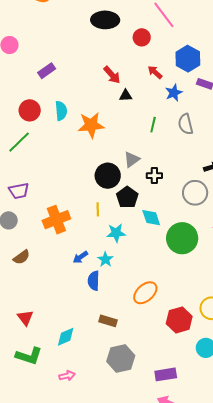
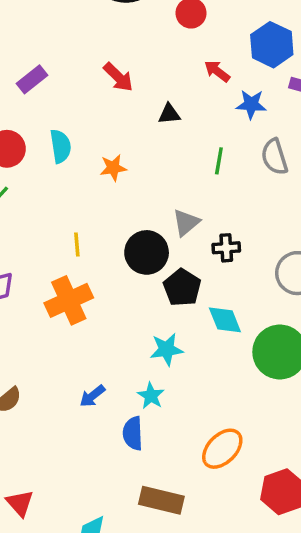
red arrow: (112, 75) -> (118, 77), moved
blue star: (174, 93) -> (251, 104), turned 30
orange star: (91, 125) -> (113, 168), size x0.6
yellow line: (98, 209) -> (77, 245), moved
orange cross: (56, 220) -> (69, 300), moved
blue arrow: (80, 257) -> (92, 396), moved
brown rectangle: (108, 321) -> (161, 500), size x1.4

